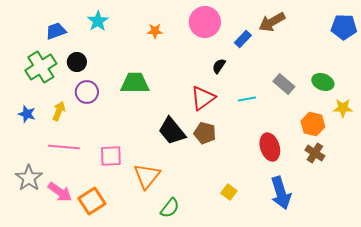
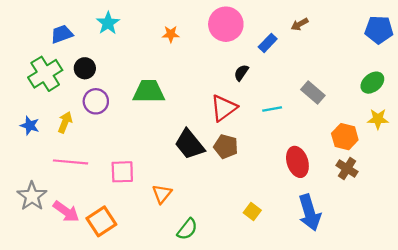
brown arrow: (272, 22) -> (300, 24), size x0.6
green ellipse: (323, 82) -> (372, 83), moved, turned -60
orange triangle: (147, 176) -> (162, 194), size x0.7

